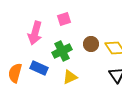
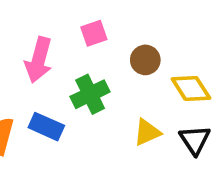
brown circle: (91, 44) -> (145, 60), moved
yellow triangle: (70, 77) -> (147, 132), moved

